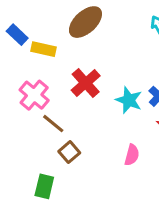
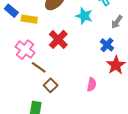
cyan star: (129, 100) -> (84, 16), moved

